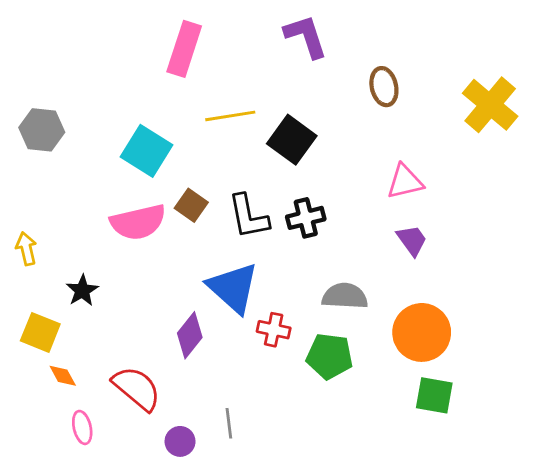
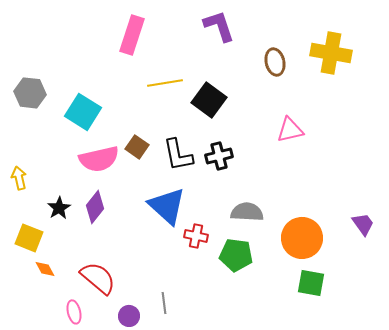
yellow cross: (490, 105) -> (331, 53), moved, turned -30
cyan square: (146, 151) -> (83, 112), moved
purple trapezoid: (412, 240) -> (363, 224), moved
purple diamond: (190, 335) -> (95, 207), moved
pink ellipse: (82, 427) -> (74, 312), moved

